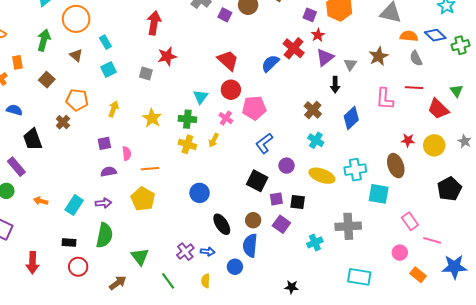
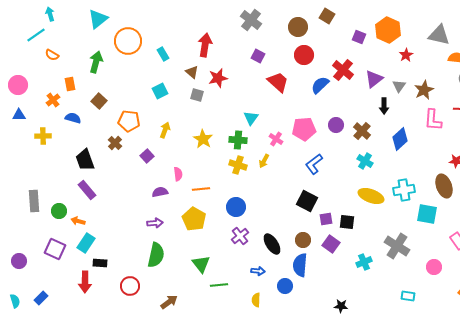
purple square: (225, 15) -> (258, 56), moved
red star: (318, 35) -> (406, 55), moved
cyan rectangle: (105, 42) -> (163, 54), moved
brown triangle: (76, 55) -> (192, 72), moved
brown star: (379, 56) -> (424, 90), moved
red circle: (231, 90) -> (304, 55), moved
blue semicircle: (14, 110) -> (73, 118), moved
purple square: (104, 143) -> (147, 156), moved, turned -32
purple circle: (287, 166) -> (336, 125), moved
purple rectangle: (16, 167) -> (87, 190), moved
blue circle: (200, 193) -> (236, 207), moved
orange arrow: (41, 201) -> (78, 221), moved
cyan rectangle: (74, 205) -> (86, 243), moved
gray cross: (348, 226) -> (397, 246), turned 35
black rectangle: (69, 242) -> (100, 263), moved
purple cross: (185, 252) -> (240, 236), moved
pink circle: (400, 253) -> (434, 267), moved
green triangle: (140, 257) -> (201, 264), moved
cyan rectangle: (359, 277) -> (408, 296), size x0.6
green line: (168, 281) -> (219, 285), moved, turned -60

